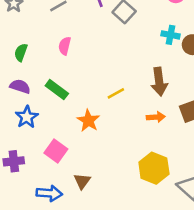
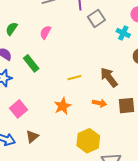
cyan cross: (171, 35) -> (123, 33), moved
brown arrow: (159, 82) -> (109, 77), turned 135
orange star: (88, 121) -> (63, 106), moved

